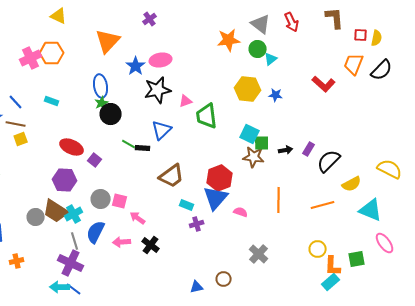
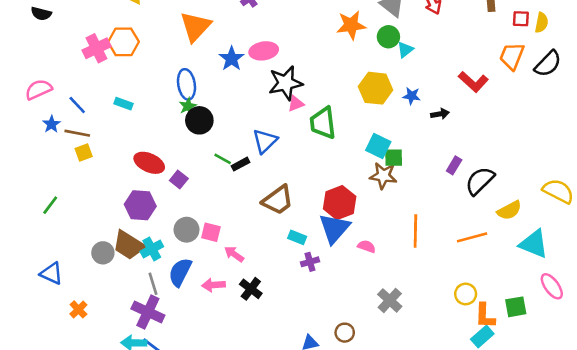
black star: (158, 90) -> (286, 83), moved
black rectangle: (143, 148) -> (241, 164), turned -32
black arrow: (286, 150) -> (440, 114), moved
orange cross: (17, 261) -> (78, 309), turned -32

